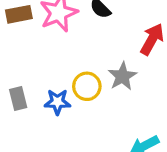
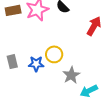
gray star: (122, 76) -> (71, 75), moved

